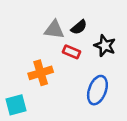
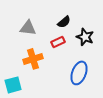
gray triangle: (54, 30) -> (28, 28), moved
red rectangle: (72, 52) -> (58, 42), turned -48

